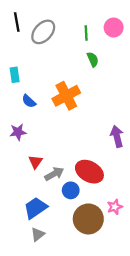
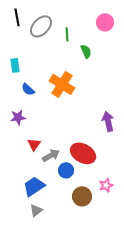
green line: (86, 33) -> (67, 34), moved
orange cross: (66, 96) -> (62, 84), turned -30
brown circle: (88, 219) -> (82, 196), size x0.7

